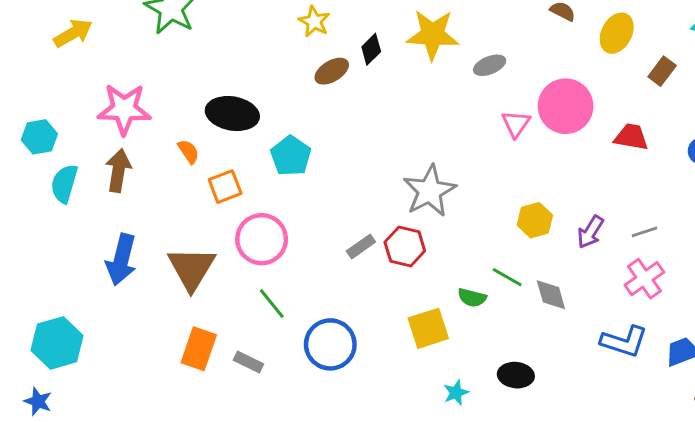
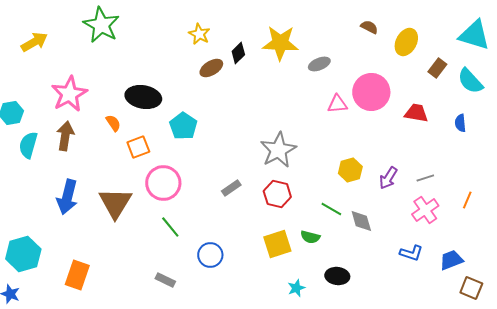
pink star: (124, 109) -> (69, 94), turned -30
pink triangle: (516, 124) -> (337, 104), turned 50
red hexagon: (405, 246) -> (277, 194), moved
green semicircle: (472, 298) -> (310, 237), moved
blue L-shape: (624, 341) -> (411, 253), size x0.7
blue circle: (330, 344) -> (210, 255), size x0.7
orange rectangle: (199, 349) -> (77, 275), moved
gray rectangle: (248, 362) -> (165, 280), moved

